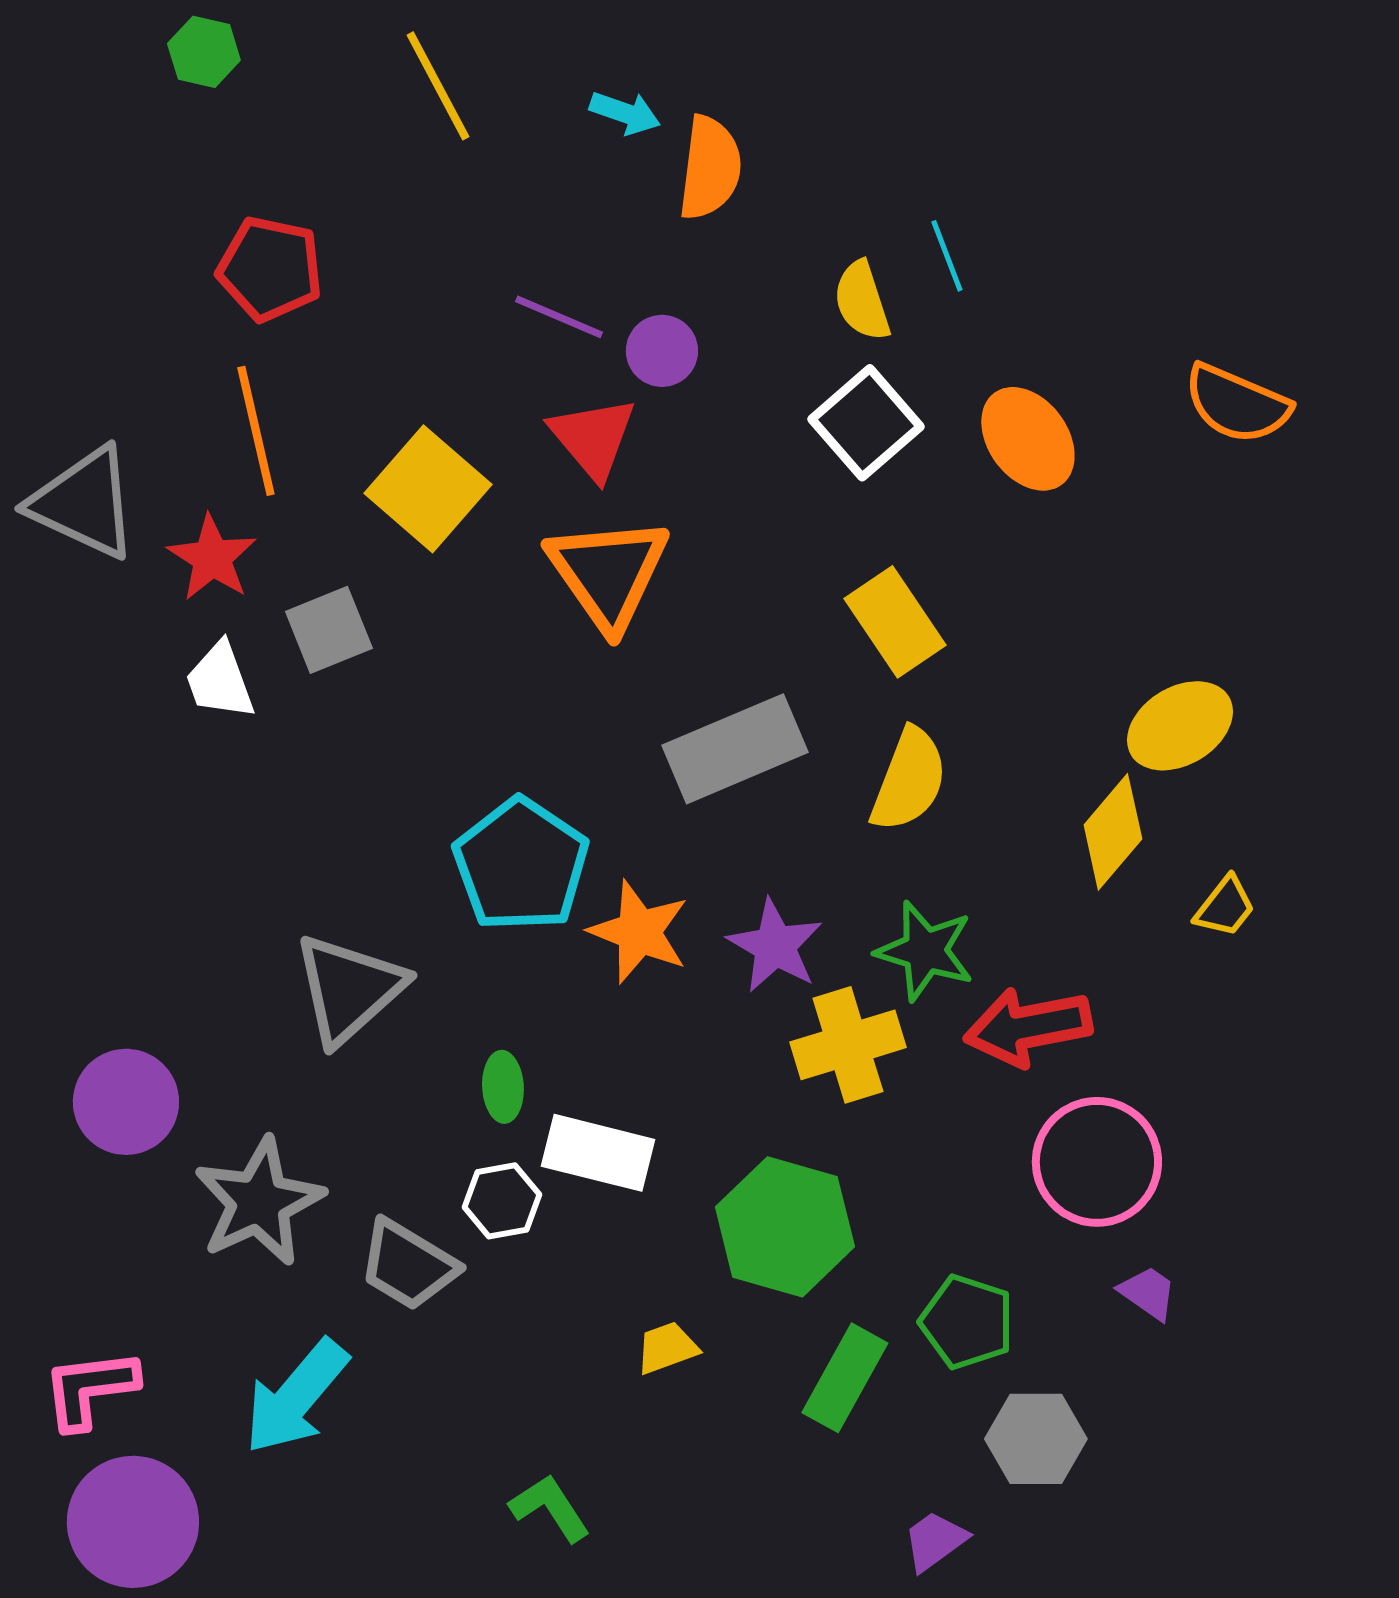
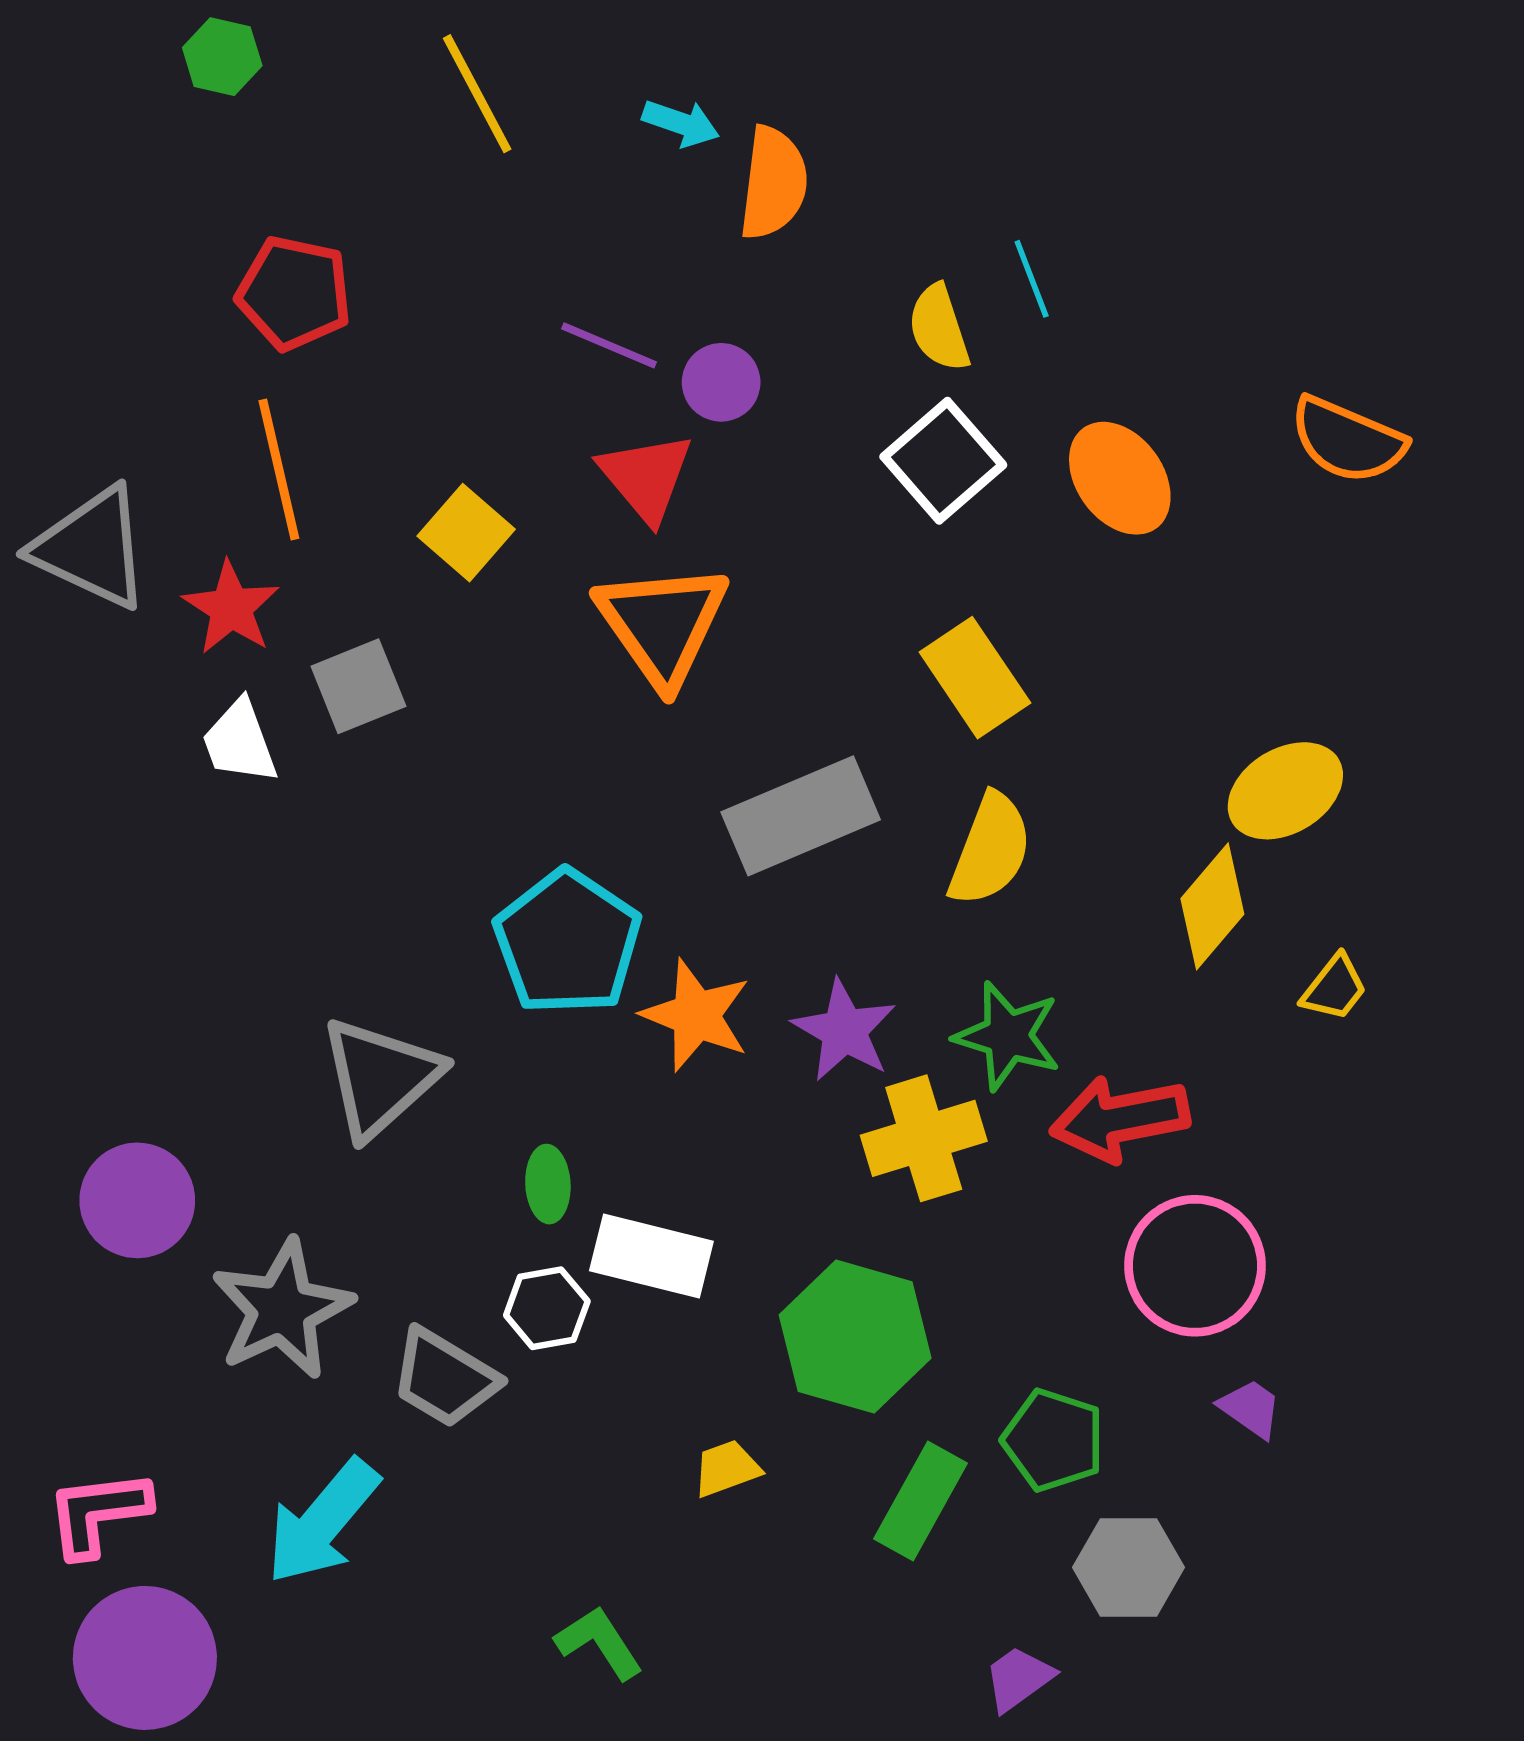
yellow square: (428, 489) -> (466, 533), size x0.7

